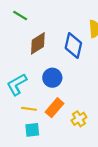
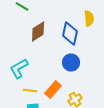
blue circle: (52, 78) -> (71, 62), moved

